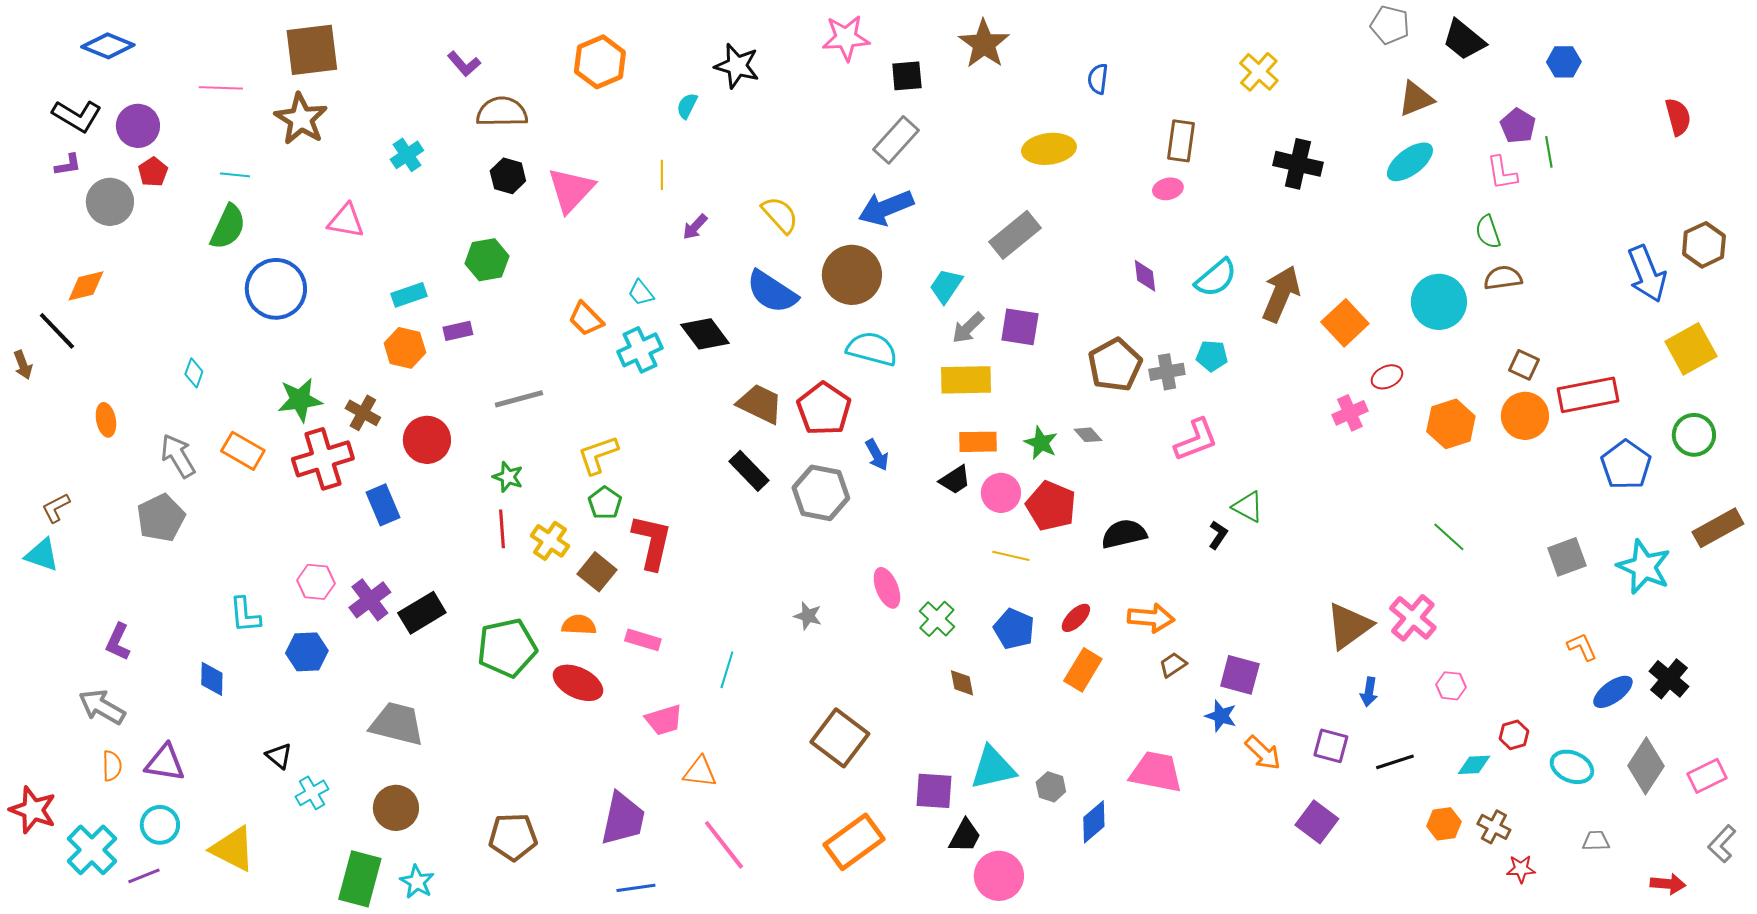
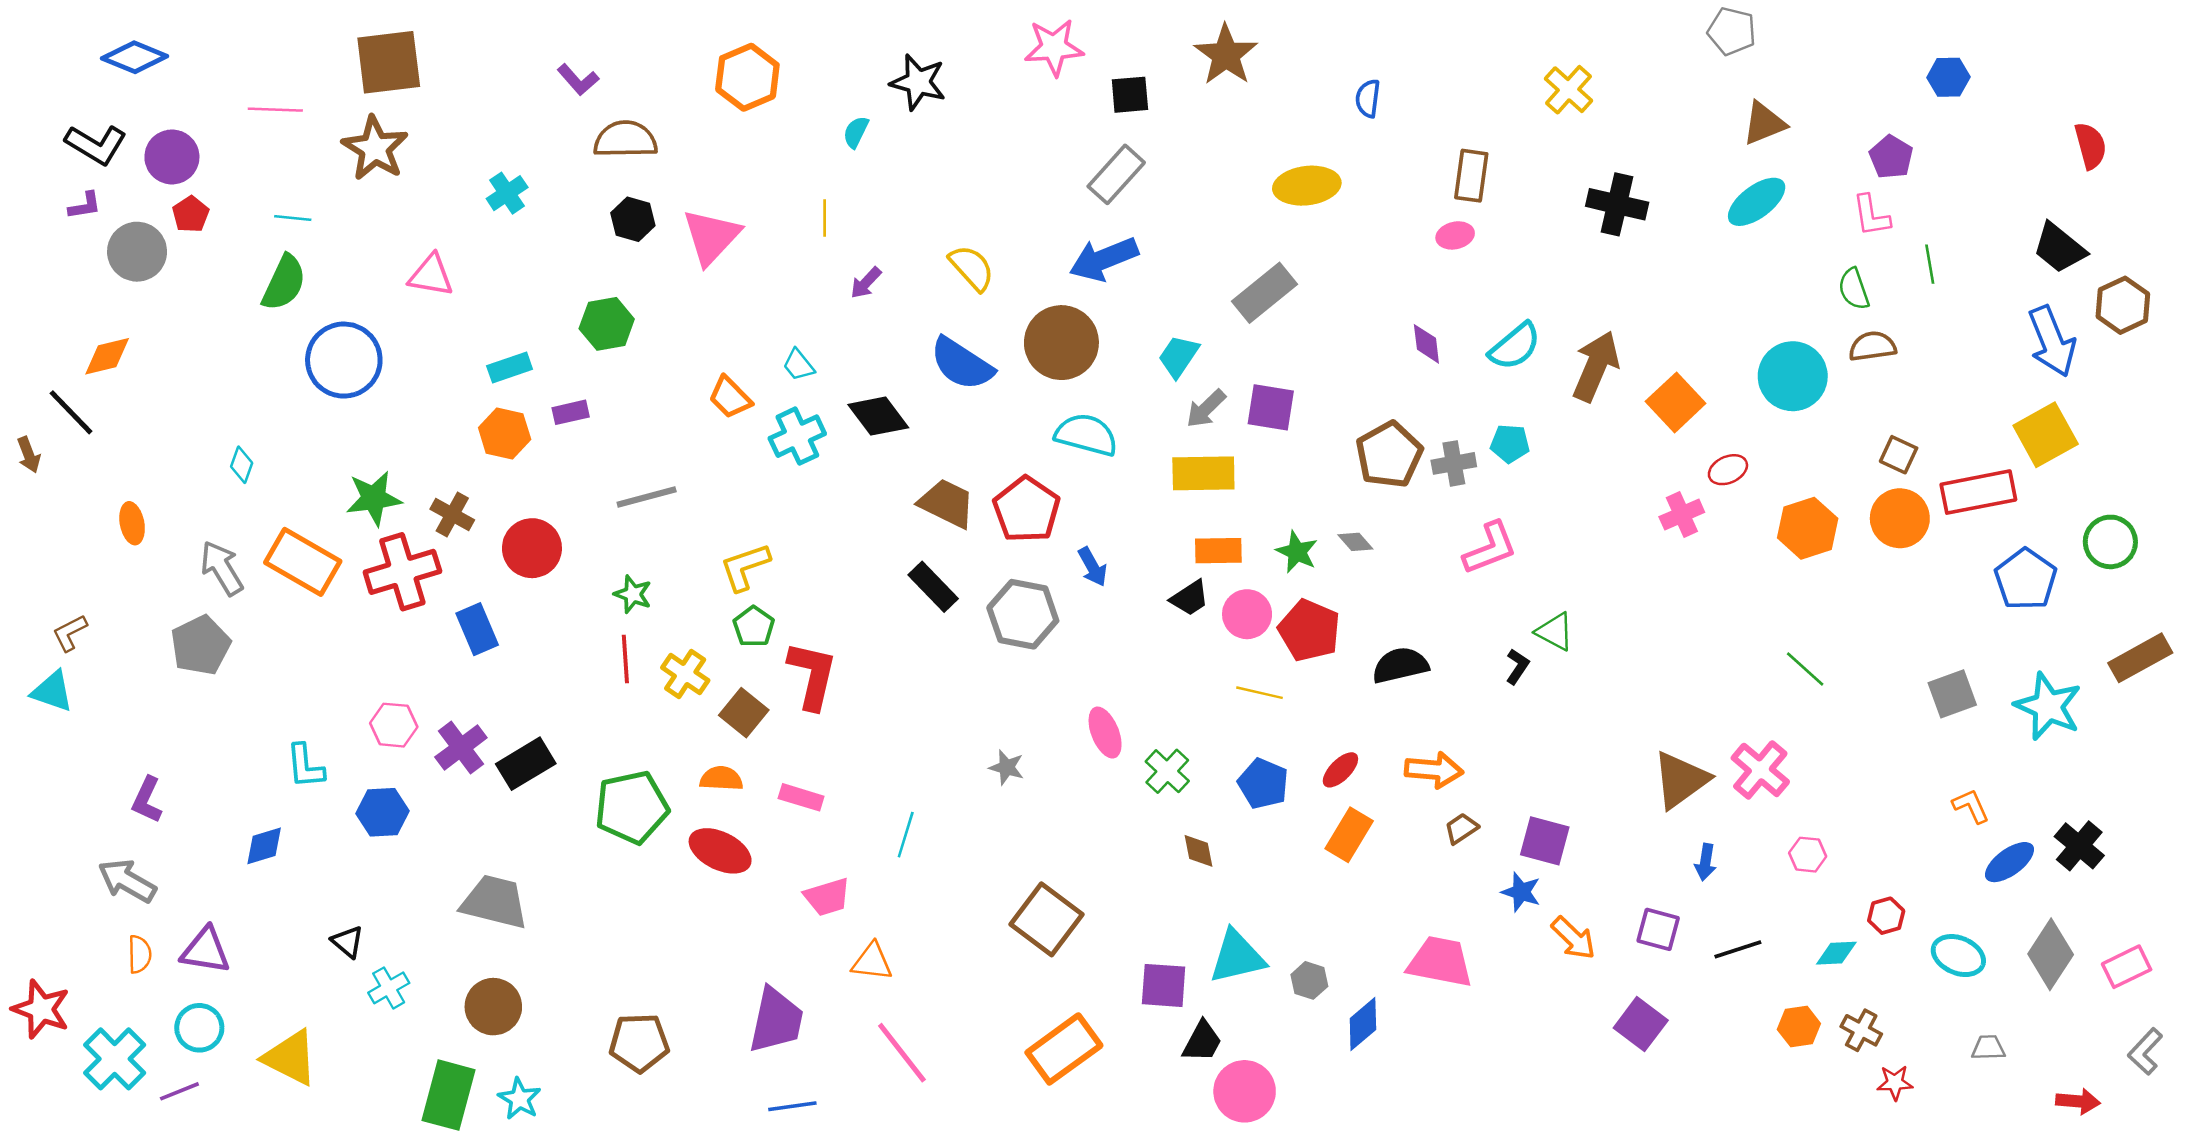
black trapezoid: (1464, 40) -> (2059, 248), moved
green line: (1549, 152) -> (1930, 264), moved
yellow square: (1691, 349) -> (2046, 435), moved
orange rectangle: (243, 451) -> (303, 562), size x1.4
blue diamond: (212, 679) -> (264, 846), turned 72

